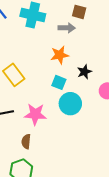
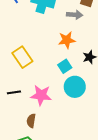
cyan square: (59, 82) -> (65, 66), turned 32

